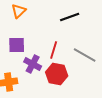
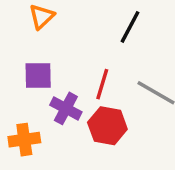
black line: (70, 17) -> (130, 27), turned -42

